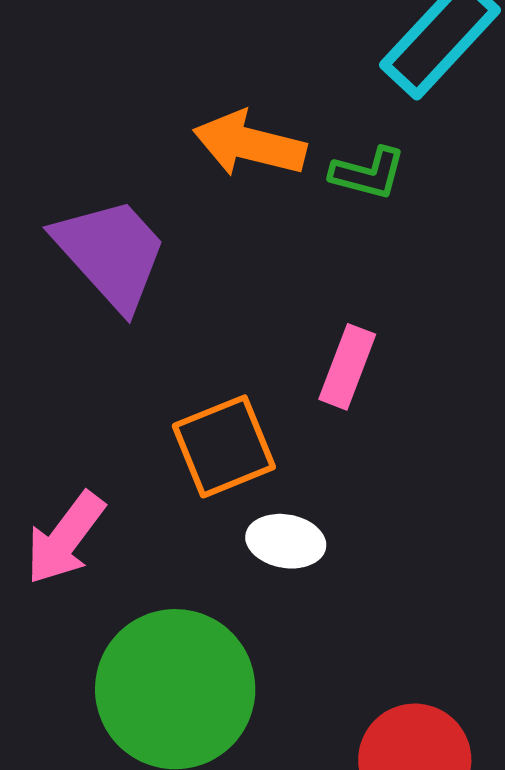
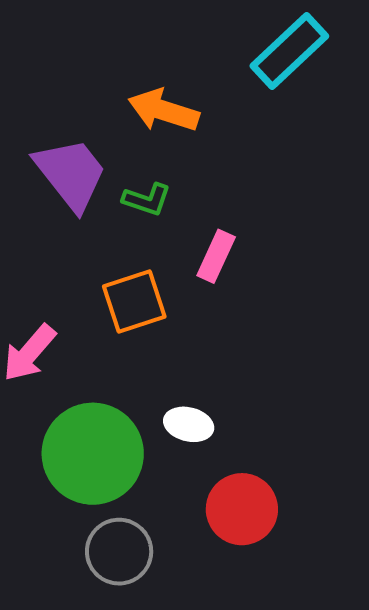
green L-shape: (368, 173) -> (147, 199), moved
white ellipse: (286, 541) -> (189, 424), moved

